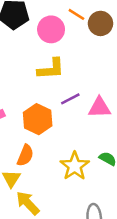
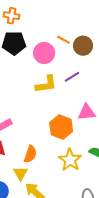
purple line: (70, 99) -> (72, 77), moved
orange hexagon: (38, 119) -> (61, 127), moved

